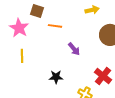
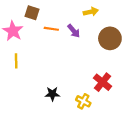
purple arrow: (74, 49) -> (74, 31), moved
black star: (56, 77) -> (52, 94), moved

